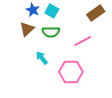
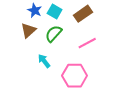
brown rectangle: (96, 13) -> (83, 14), moved
green semicircle: (51, 32) -> (54, 34), turned 132

